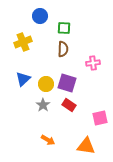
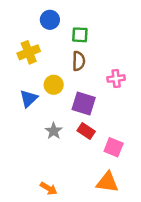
yellow circle: (46, 84) -> (54, 85), moved
pink square: (100, 118) -> (114, 147), moved, turned 35
orange arrow: (48, 140) -> (49, 188), moved

